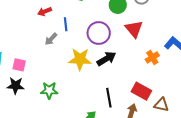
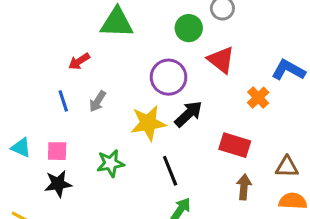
blue line: (66, 24) -> (63, 101), moved
green star: (49, 90) -> (111, 163), moved
red rectangle: (141, 91) -> (235, 145), moved
black line: (109, 98) -> (170, 171), moved

